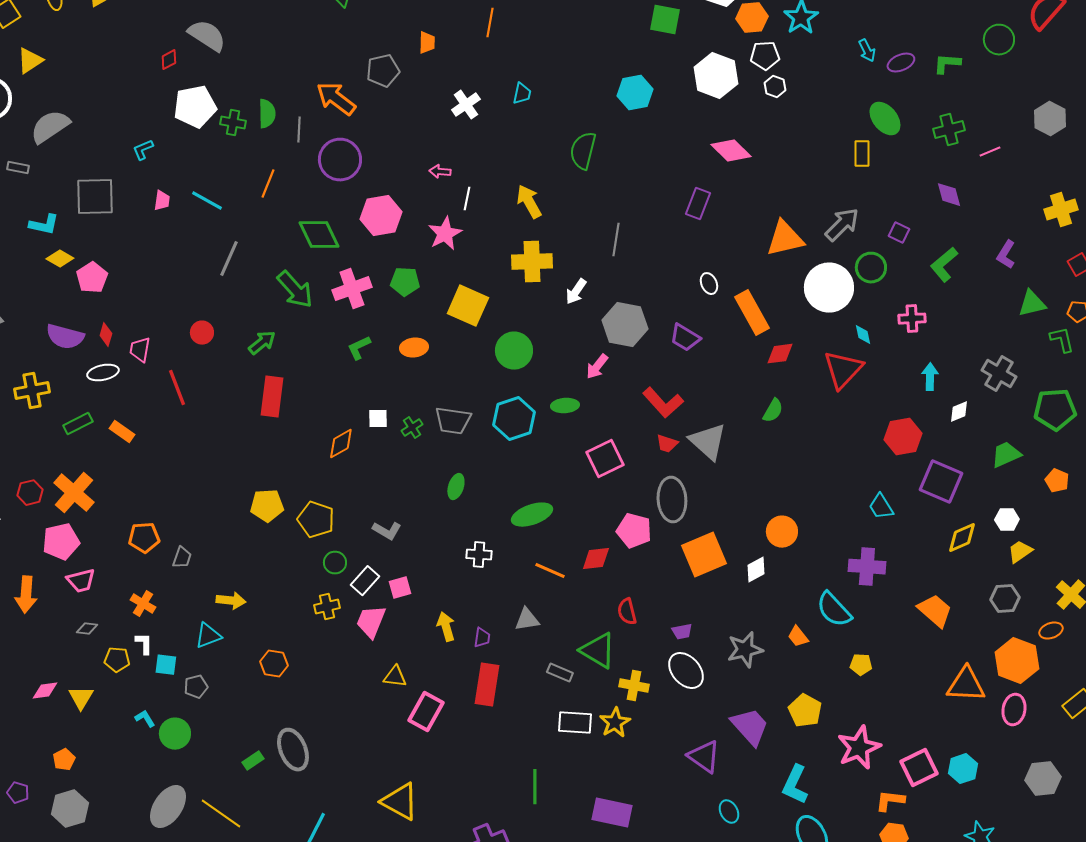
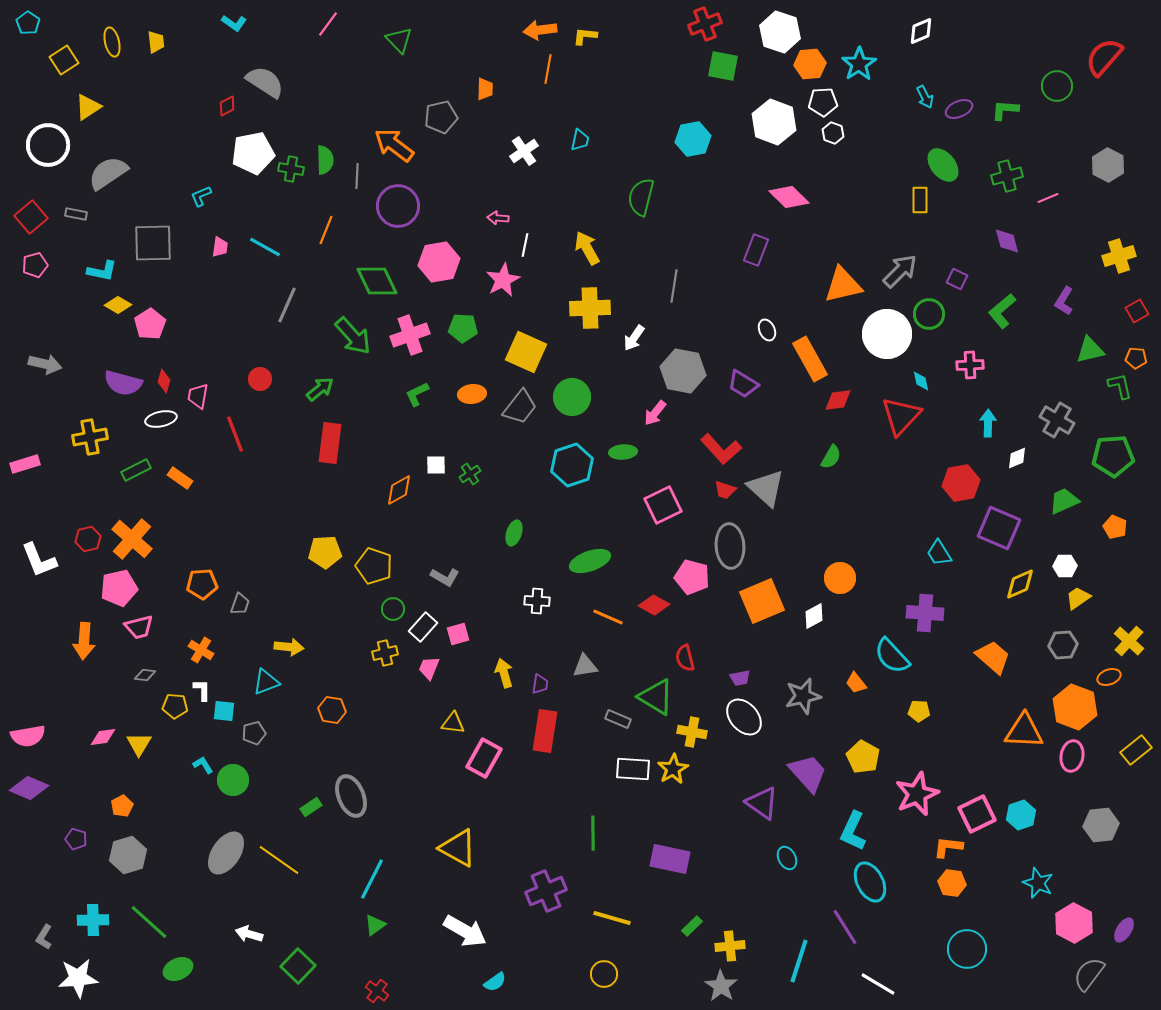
gray trapezoid: (453, 421) -> (520, 407), moved, turned -60
red diamond: (596, 559) -> (654, 605), turned 36
pink trapezoid: (371, 622) -> (429, 668), size x0.7

